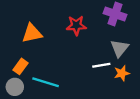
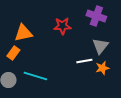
orange rectangle: (20, 66) -> (13, 53), moved

